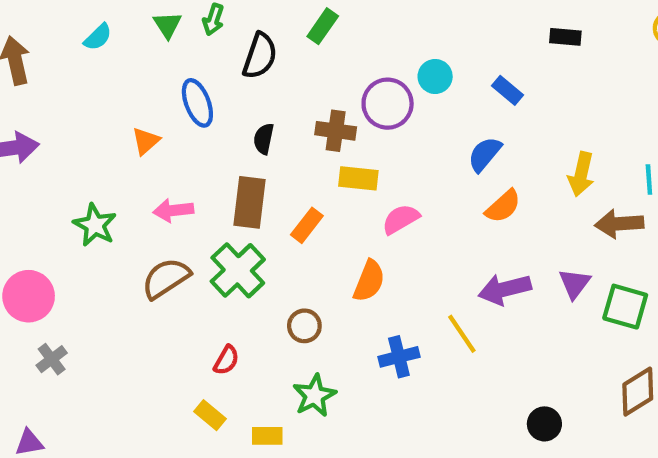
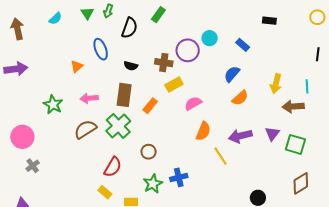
black semicircle: (264, 139) -> (131, 66), turned -88
yellow rectangle: (358, 178) -> (174, 84), turned -36
orange semicircle: (369, 281) -> (203, 131), moved
blue cross: (399, 357) -> (179, 177), moved
red semicircle: (226, 360) -> (113, 167), size x1.5

